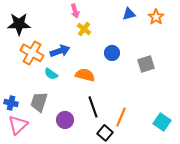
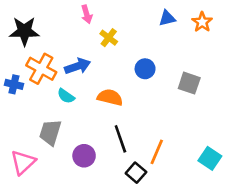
pink arrow: (75, 11) -> (87, 14), moved
gray square: (146, 64) -> (189, 83), turned 36
blue cross: (11, 103) -> (14, 84), moved

